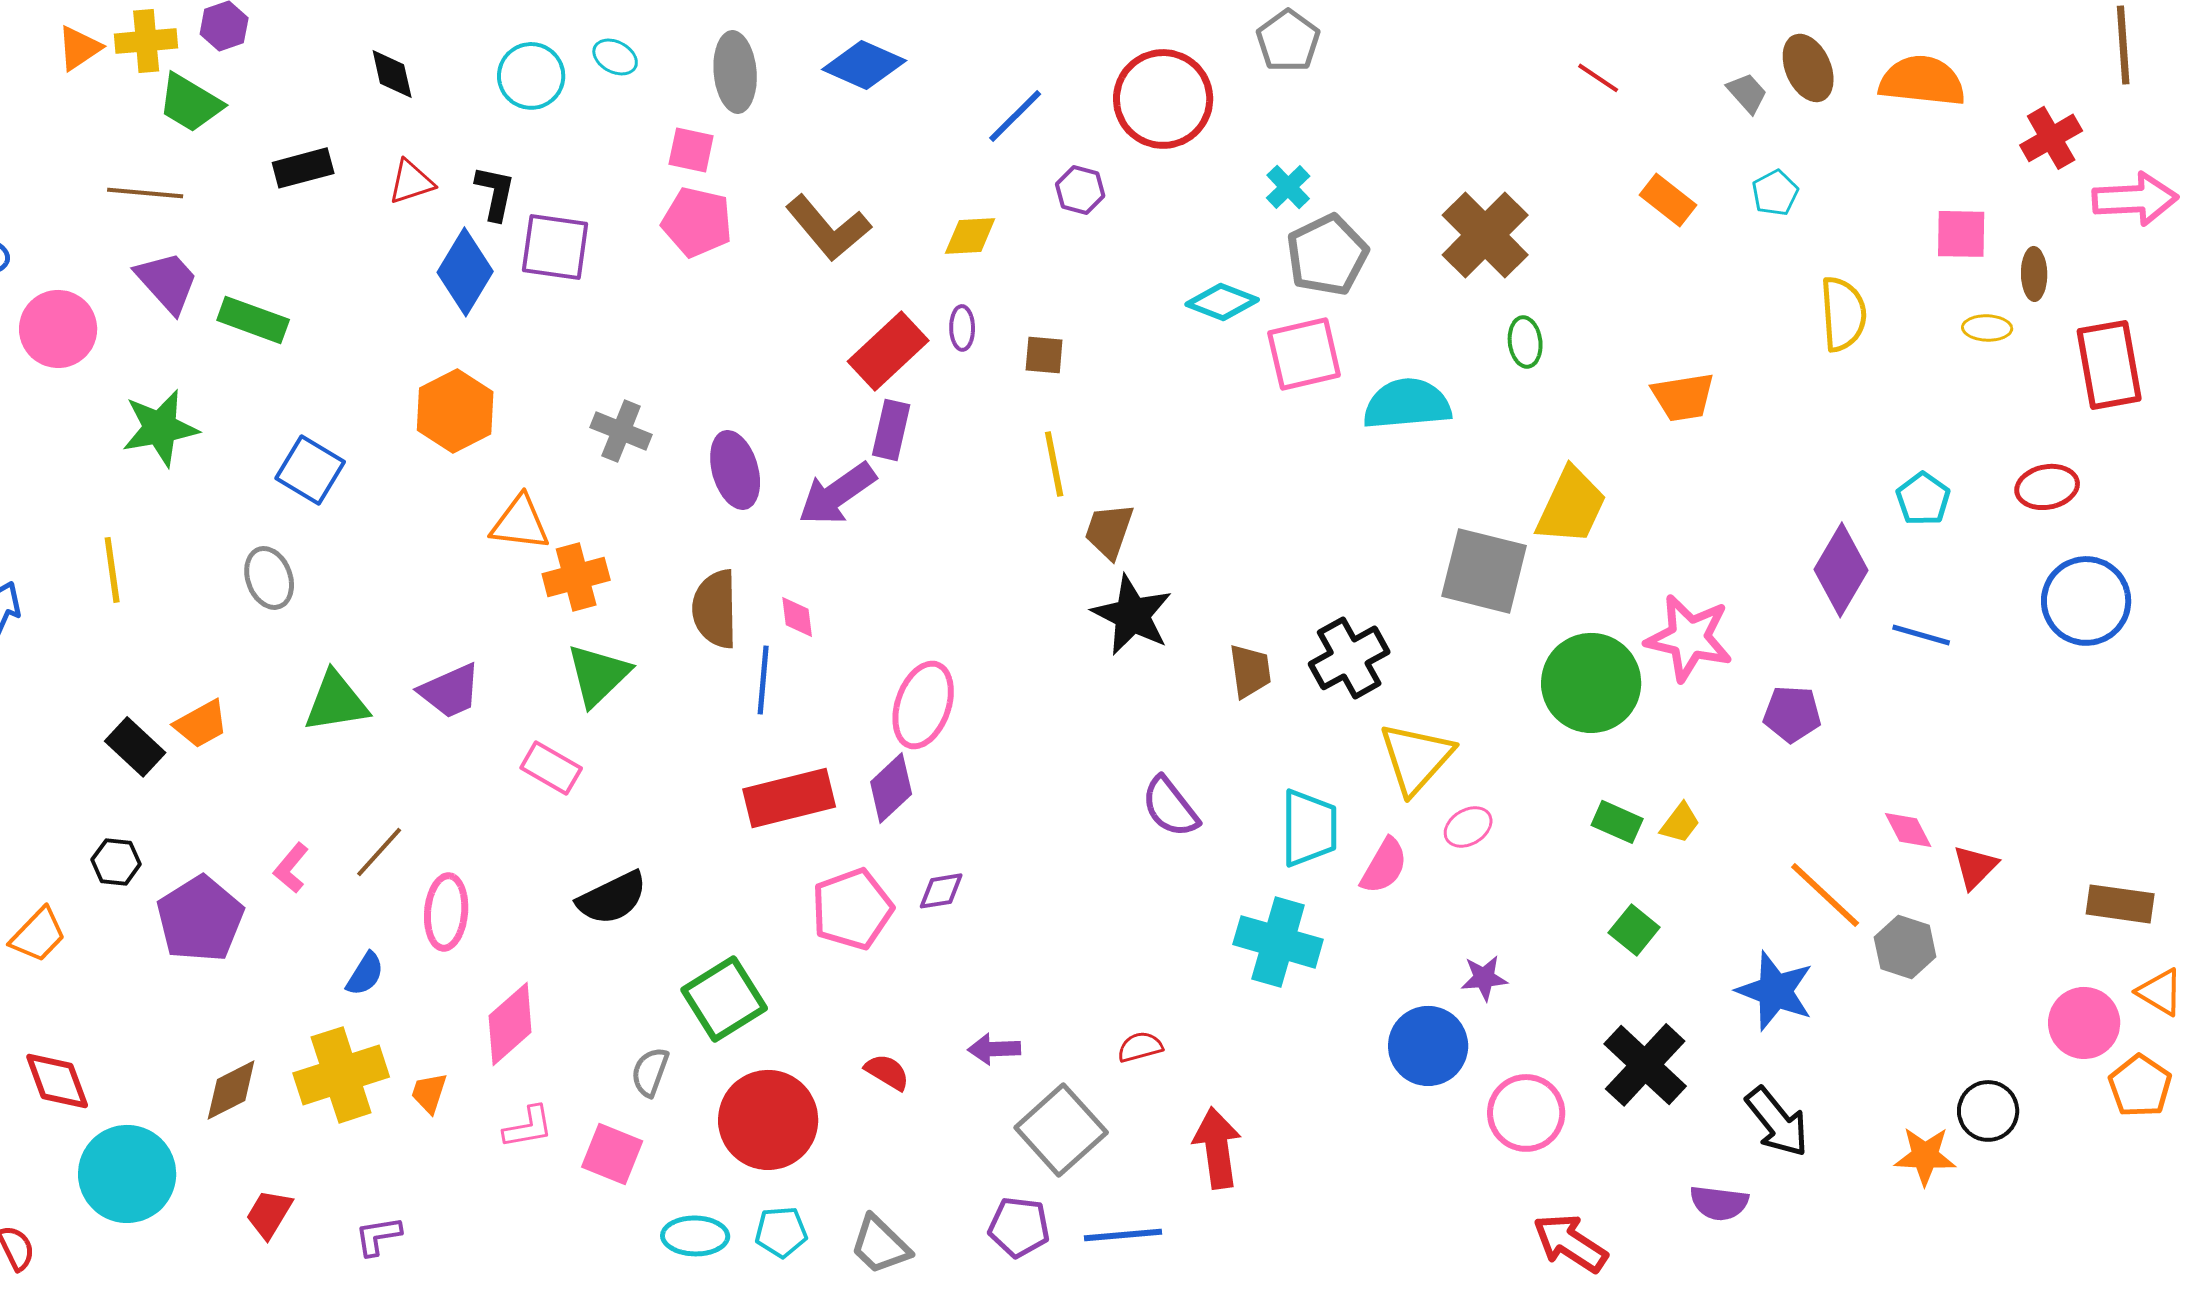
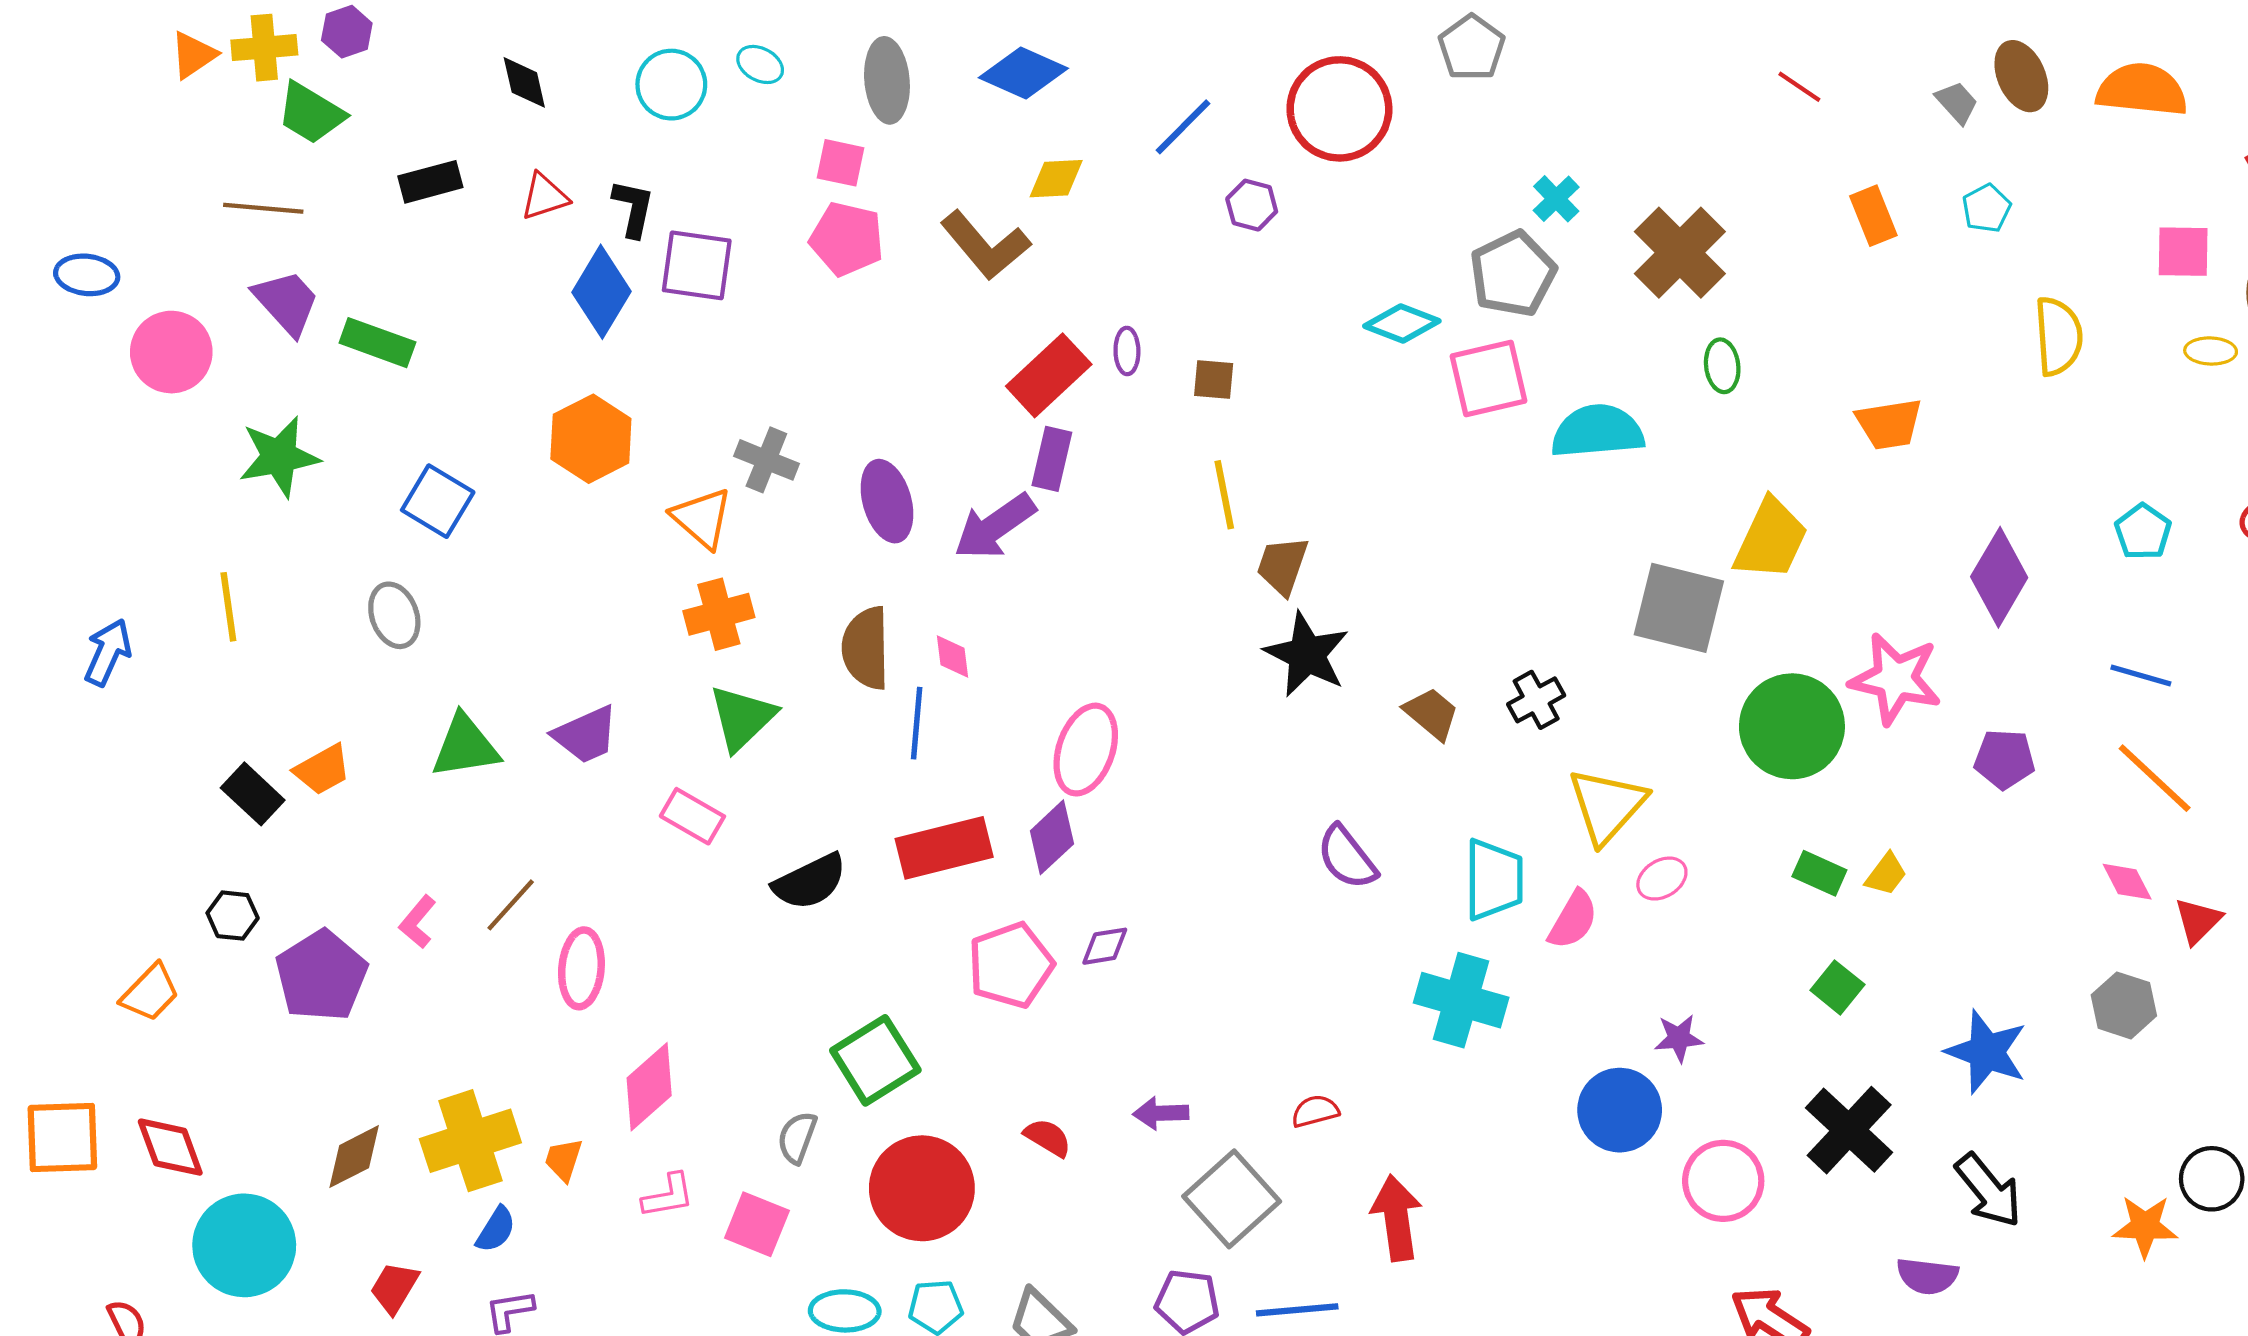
cyan cross: (1288, 187) -> (1556, 199), moved
orange rectangle: (1668, 200) -> (1873, 216), turned 30
yellow diamond: (970, 236) -> (1056, 179), moved
orange triangle: (520, 523) -> (702, 518), moved, turned 34
purple diamond: (1841, 570) -> (1999, 577), moved
black cross: (1349, 658) -> (1536, 700), size x0.7
brown trapezoid: (1250, 671) -> (1431, 714), turned -42
orange line: (1825, 895) -> (2155, 778), moved
black semicircle: (612, 898) -> (810, 882), moved
blue semicircle: (365, 974) -> (496, 1230), moved

